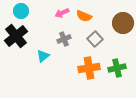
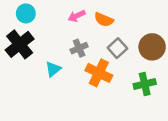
brown circle: (123, 23) -> (152, 47), moved
orange cross: (89, 68) -> (99, 73), moved, turned 35

